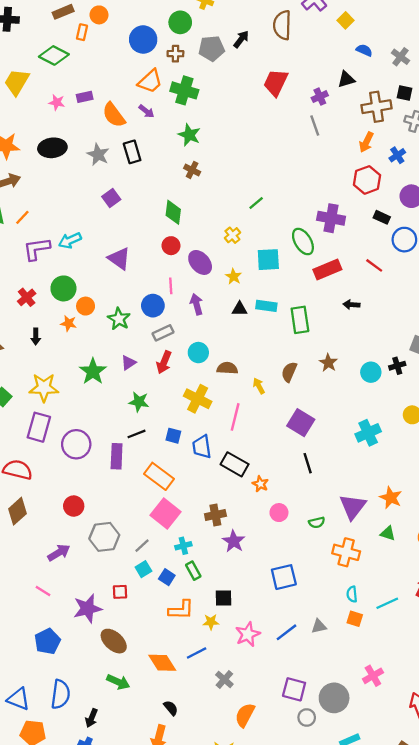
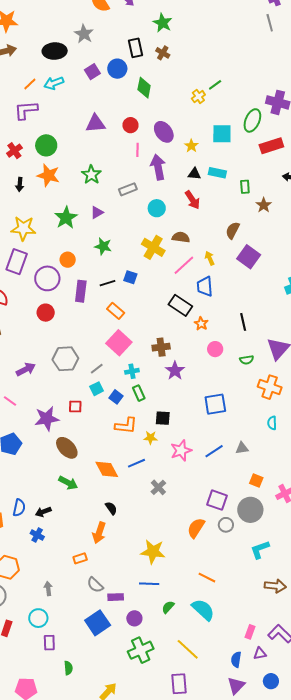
black ellipse: (52, 148) -> (55, 51), moved
black rectangle: (132, 152) -> (136, 48), moved
orange line: (22, 217) -> (30, 84), moved
yellow cross: (232, 235) -> (198, 97), moved
cyan arrow: (70, 240) -> (54, 83), moved
green ellipse: (303, 241) -> (252, 120), turned 50
red circle: (171, 246) -> (130, 125), moved
purple triangle: (119, 259) -> (95, 123), turned -45
purple arrow: (196, 304) -> (158, 167), size x1.4
orange circle: (86, 306) -> (68, 260), moved
blue circle: (153, 306) -> (117, 69), moved
green rectangle: (300, 320) -> (245, 187), size x0.6
orange star: (69, 323) -> (48, 175), size x1.6
red arrow: (164, 362) -> (192, 200), moved, turned -60
brown star: (328, 363) -> (264, 205), moved
brown semicircle: (227, 368) -> (181, 237), moved
yellow arrow: (259, 386) -> (210, 258), moved
pink line: (235, 417) -> (184, 265), turned 30
purple square: (301, 423) -> (249, 257), moved
black line: (137, 434) -> (108, 283), moved
blue trapezoid: (202, 447) -> (205, 286), moved
black line: (308, 463) -> (243, 322), moved
orange rectangle: (159, 476) -> (116, 311), size x0.7
red circle: (74, 506) -> (46, 313), moved
orange square: (355, 619) -> (256, 481), moved
blue semicircle: (61, 694) -> (19, 508), moved, size x0.7
orange semicircle: (245, 715) -> (196, 528), moved
black arrow: (92, 718) -> (43, 512), turned 42

